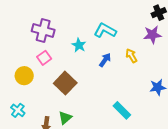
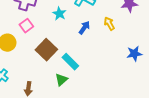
cyan rectangle: (122, 110) -> (70, 62), moved
green triangle: (65, 118) -> (61, 80), moved

